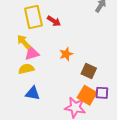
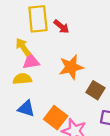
orange star: (66, 54) -> (71, 67), size x1.5
orange square: (87, 95) -> (56, 118), moved

